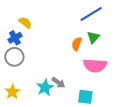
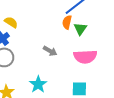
orange semicircle: (77, 44) -> (67, 22), moved
gray arrow: (58, 83) -> (50, 51), moved

